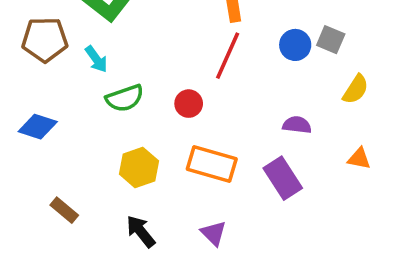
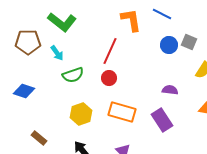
red line: (228, 56) -> (110, 51), moved

